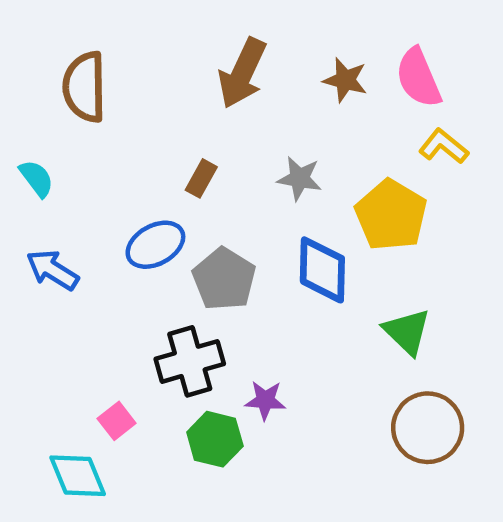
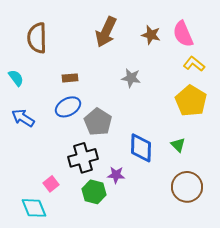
brown rectangle: (201, 178) -> (70, 78), moved, turned 56
yellow pentagon: (391, 215) -> (191, 101), moved
blue diamond: (322, 270) -> (141, 148), moved
green triangle: (407, 332) -> (178, 145), size x0.7

